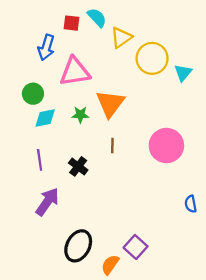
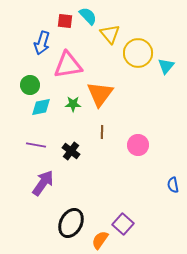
yellow triangle: (121, 37) -> (110, 34), turned -35
pink circle: (166, 146) -> (138, 145), moved, size x0.7
purple line: (40, 160) -> (36, 145), turned -72

